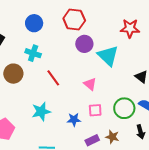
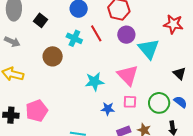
red line: (53, 78) -> (96, 33), moved
pink triangle: (90, 84) -> (128, 75), size x1.6
cyan star: (41, 111) -> (94, 82), moved

